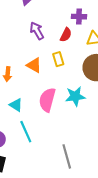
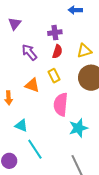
purple cross: (79, 17) -> (55, 33), moved
cyan star: (75, 96) -> (78, 128), moved
pink semicircle: (47, 100) -> (61, 104), moved

